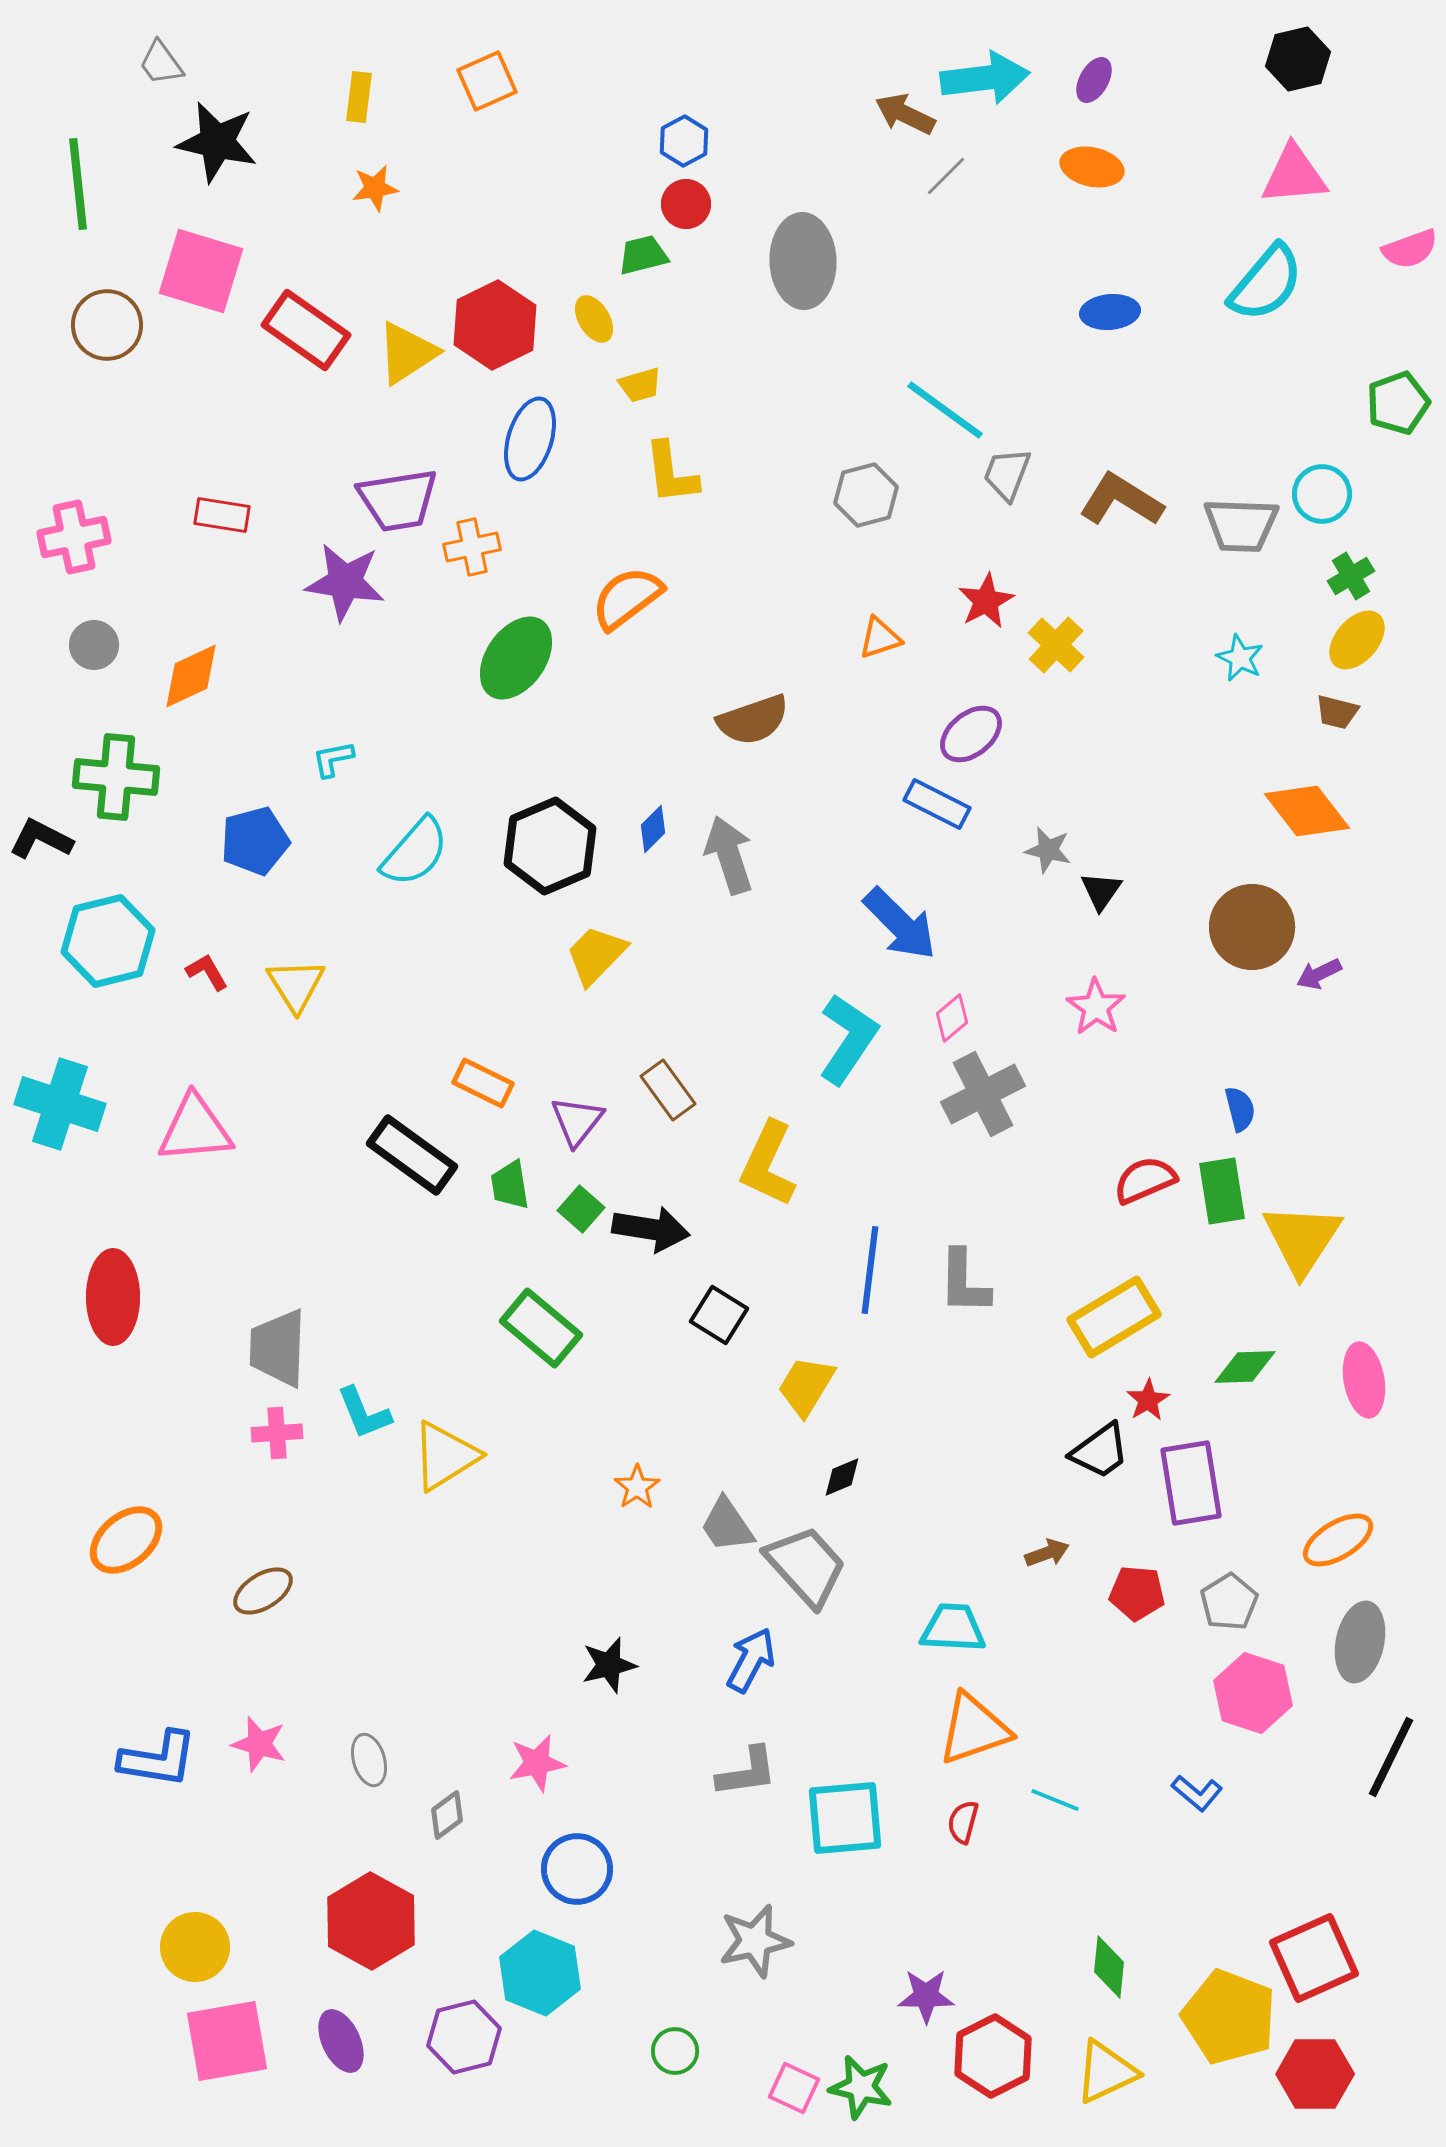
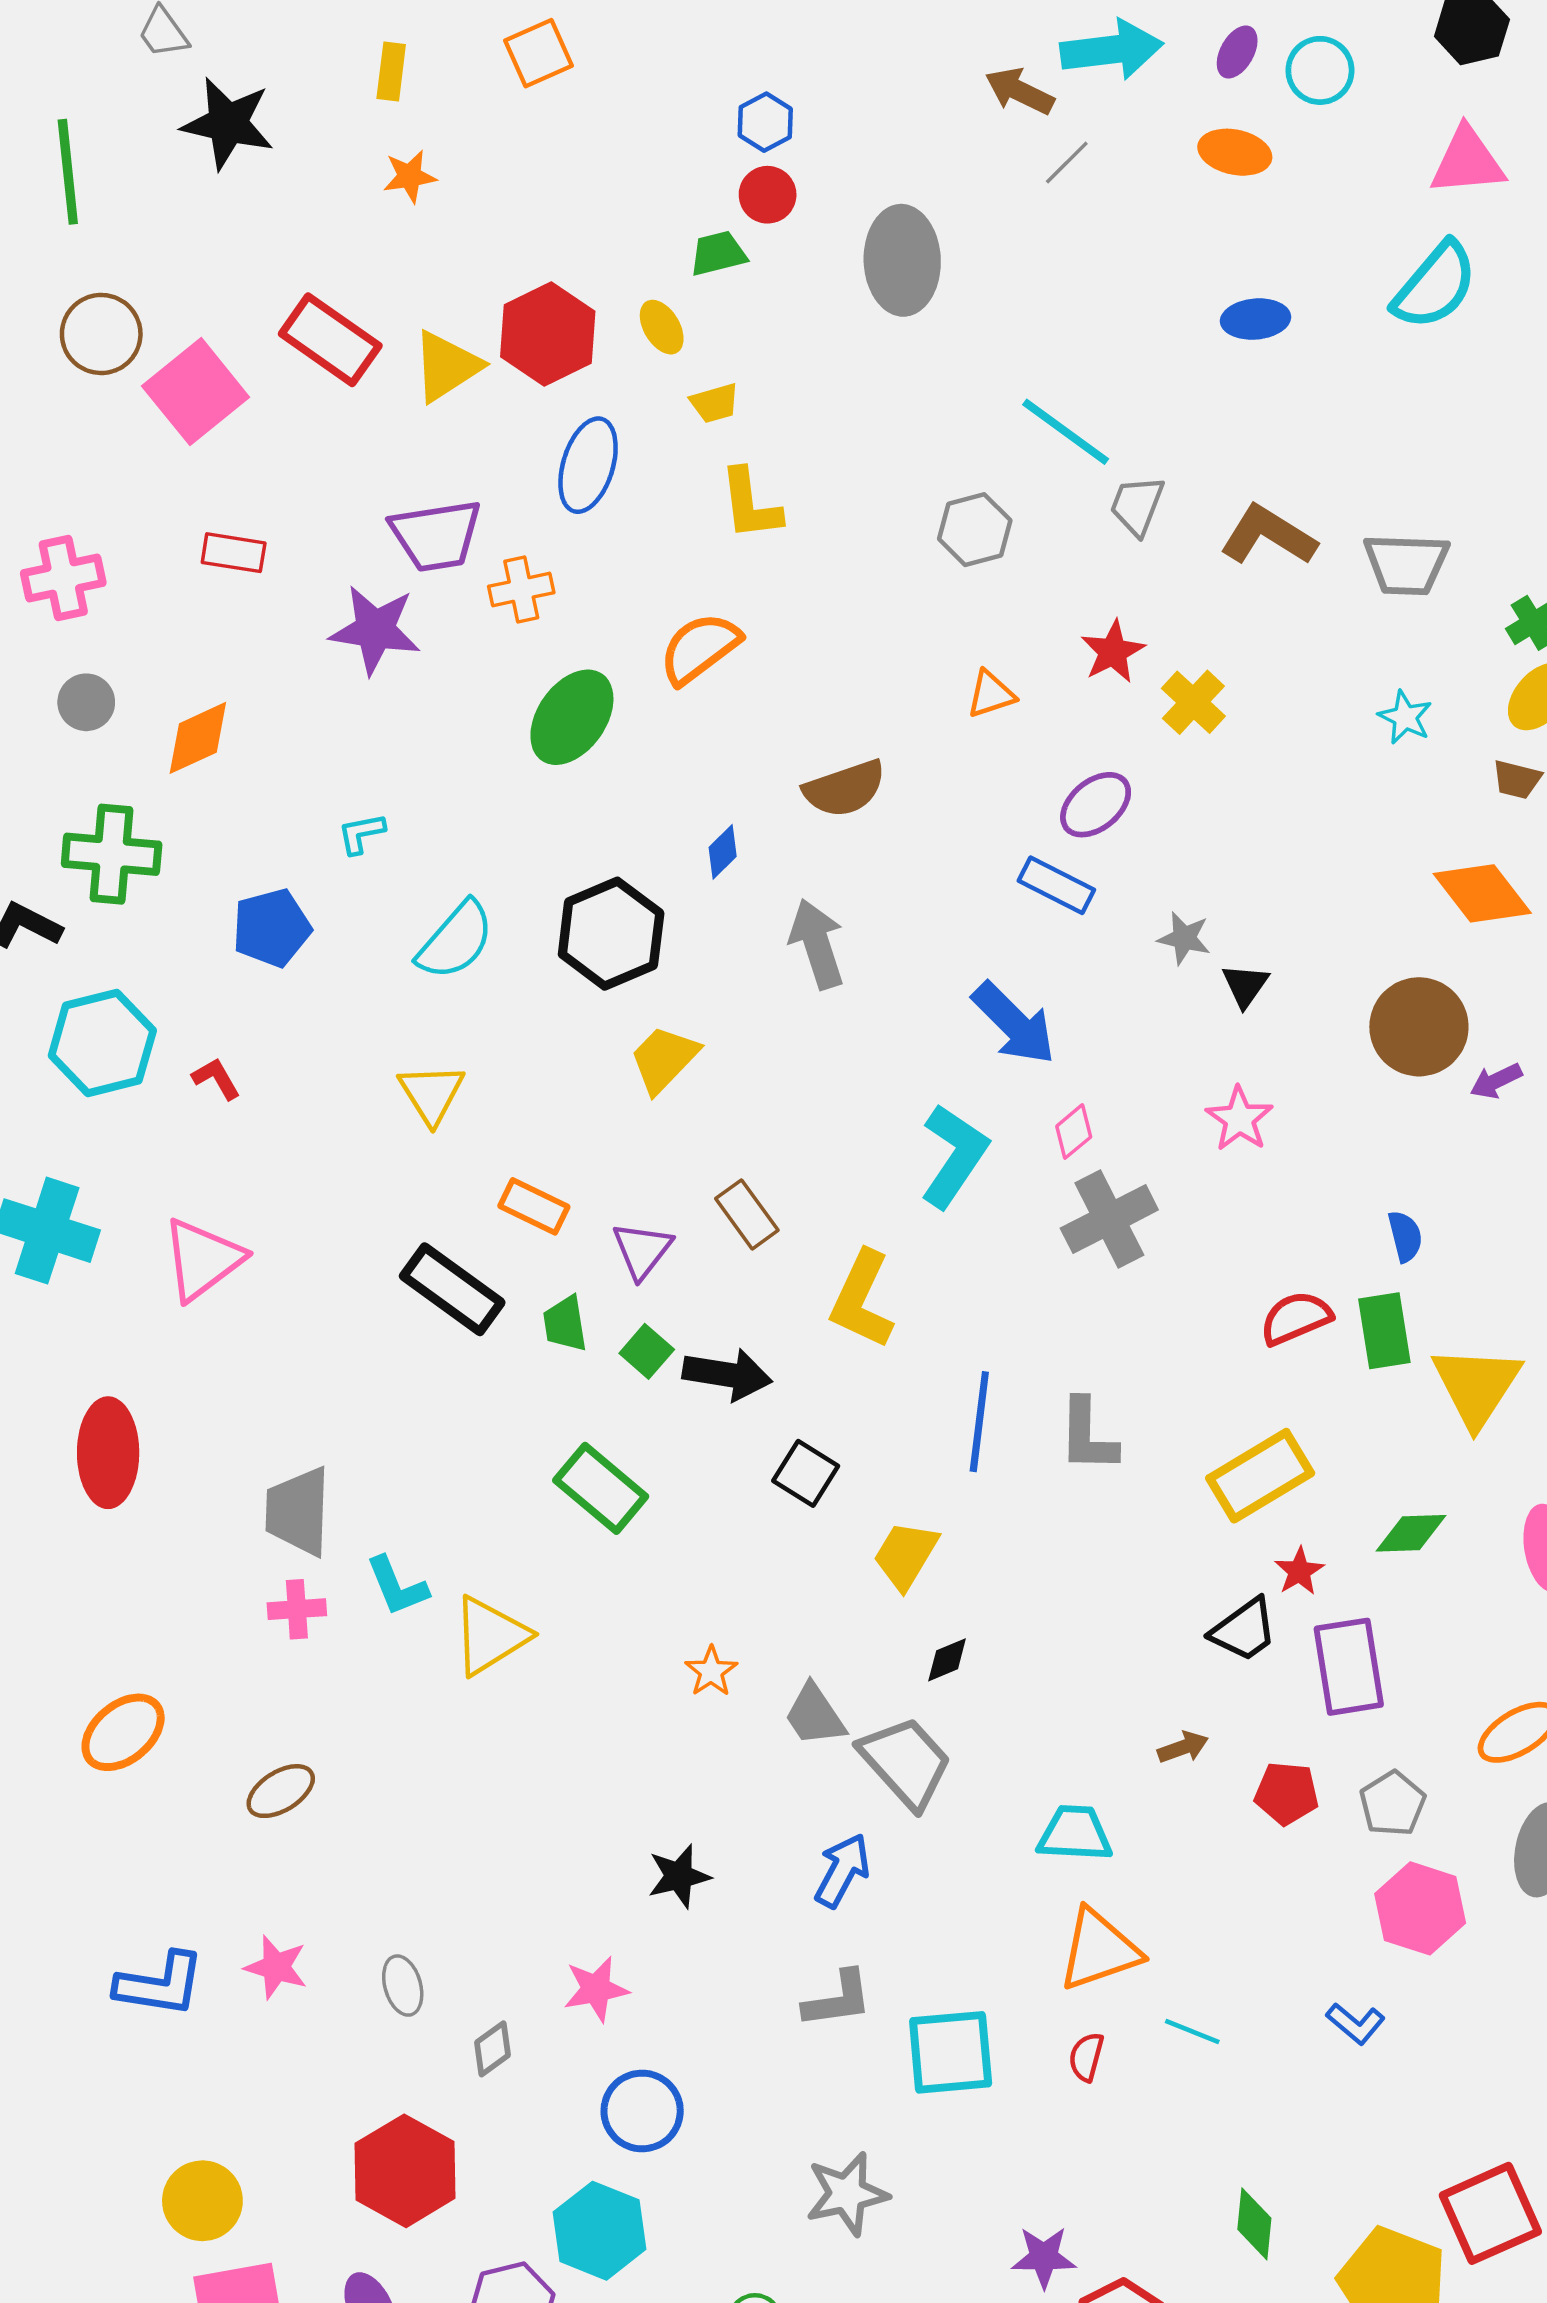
pink square: (201, 271) -> (196, 392), moved, turned 34
cyan circle: (1322, 494) -> (1320, 70), moved
blue diamond: (653, 829) -> (723, 852), moved
yellow triangle: (296, 985) -> (431, 1094), moved
pink triangle: (195, 1129) -> (202, 1259), turned -32

